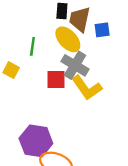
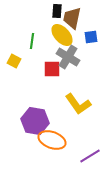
blue square: (102, 30) -> (91, 37), moved
yellow L-shape: (87, 88) -> (78, 104), moved

